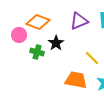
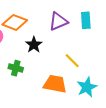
green cross: (37, 52) -> (16, 68), moved

